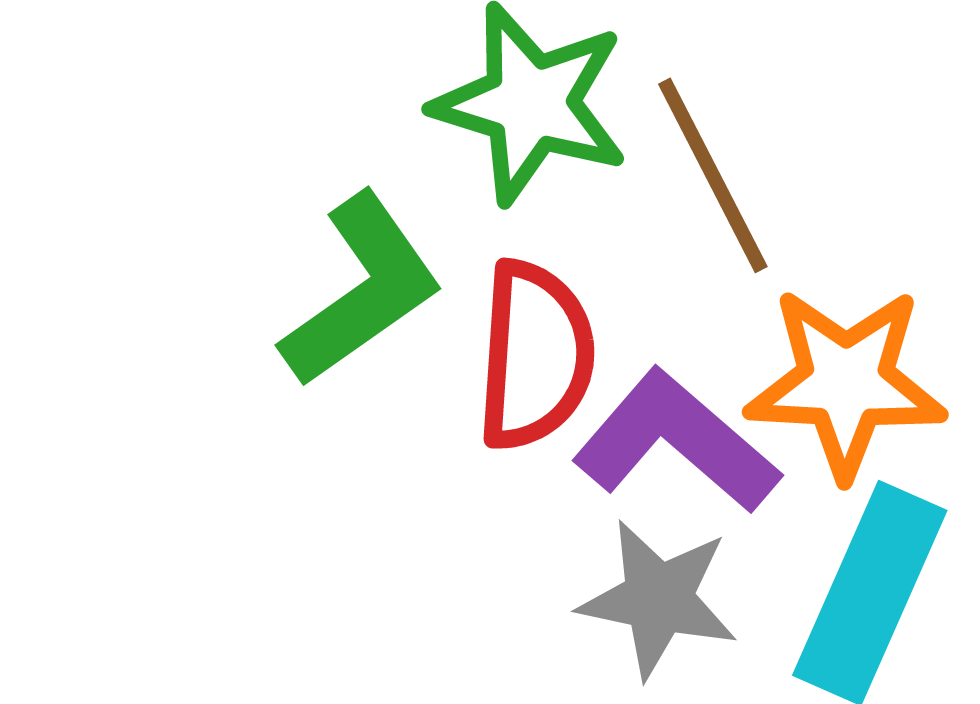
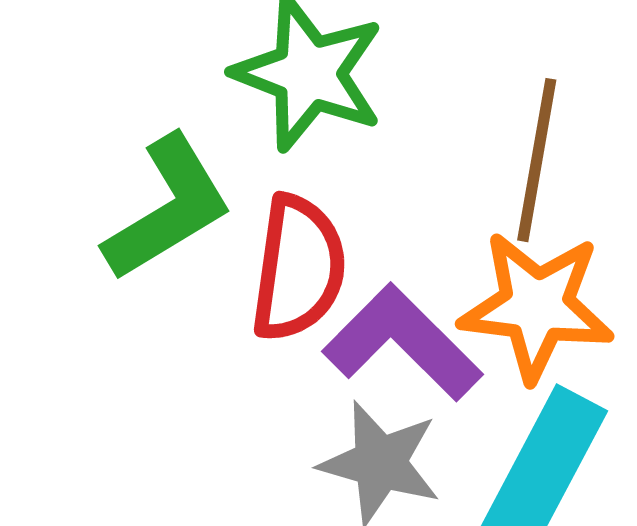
brown line: (713, 175) -> (537, 160), moved, turned 33

